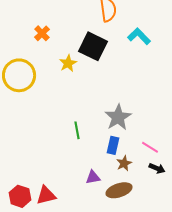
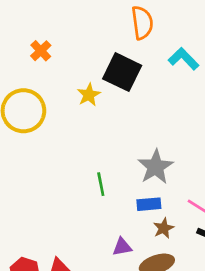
orange cross: (42, 33) -> (41, 51), moved
blue rectangle: (113, 145) -> (149, 204), turned 72

